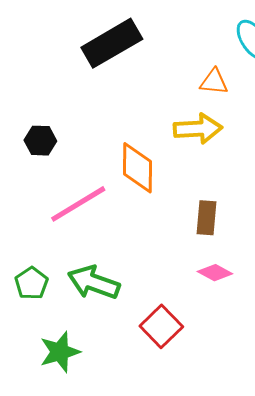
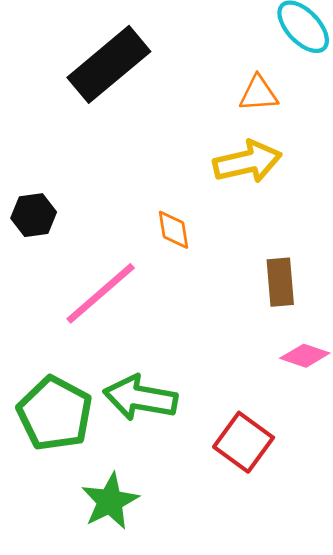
orange diamond: (137, 168) -> (174, 230), size x0.6
green pentagon: (31, 283) -> (55, 414), size x1.6

